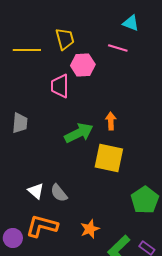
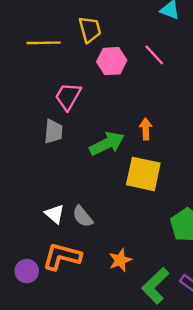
pink line: (118, 48) -> (154, 55), moved, turned 30
pink trapezoid: (60, 86) -> (68, 96), moved, turned 30
gray trapezoid: (20, 123) -> (53, 131), moved

